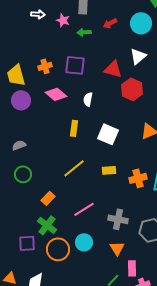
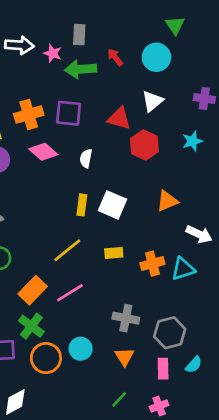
white arrow: (38, 14) -> (19, 45), size x1.5
red arrow: (110, 23) -> (115, 57), turned 80
green arrow: (84, 32) -> (81, 69), size x1.6
orange cross: (45, 66) -> (29, 114), size x1.5
yellow rectangle: (74, 128) -> (82, 205), moved
orange rectangle: (48, 198) -> (33, 290), size x1.5
pink line: (84, 209) -> (70, 293), moved
pink rectangle: (132, 268) -> (163, 369), moved

